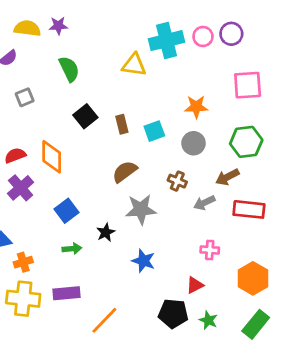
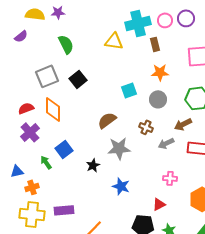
gray square: (25, 97) -> (47, 76), moved, size x1.6
brown rectangle: (122, 124) -> (155, 44), moved
green arrow: (72, 249) -> (46, 162), moved, turned -120

